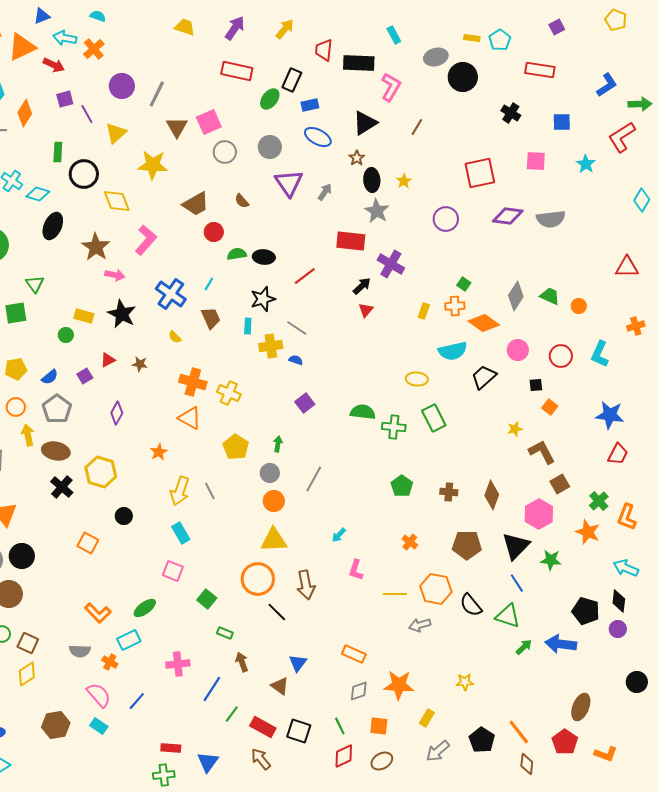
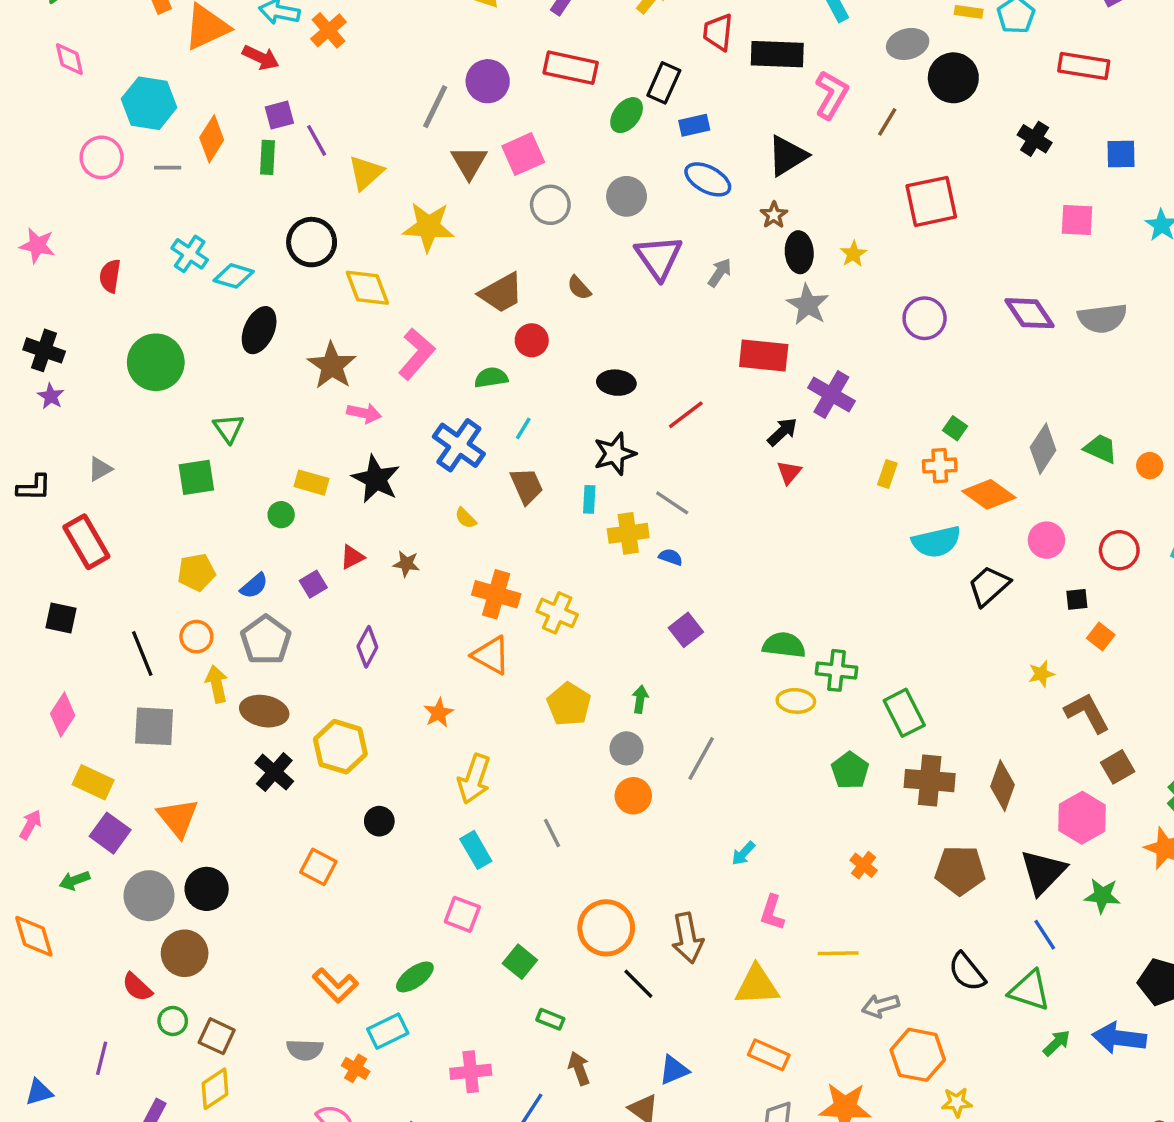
purple circle: (122, 86) -> (488, 81), moved
brown line: (417, 127) -> (887, 122), moved
green rectangle: (58, 152) -> (268, 157), moved
red square: (480, 173) -> (931, 201), moved
purple diamond: (508, 216) -> (1030, 313), turned 48
green semicircle: (237, 254) -> (491, 378), moved
yellow ellipse: (417, 379) -> (796, 701), moved
green rectangle: (434, 418) -> (904, 713), moved
gray line: (210, 491) -> (552, 833), moved
brown cross: (449, 492) -> (930, 781), size x1.6
yellow triangle: (274, 540) -> (757, 985), moved
orange hexagon: (436, 589) -> (918, 1055), moved
blue triangle: (298, 663) -> (674, 1070), turned 30

